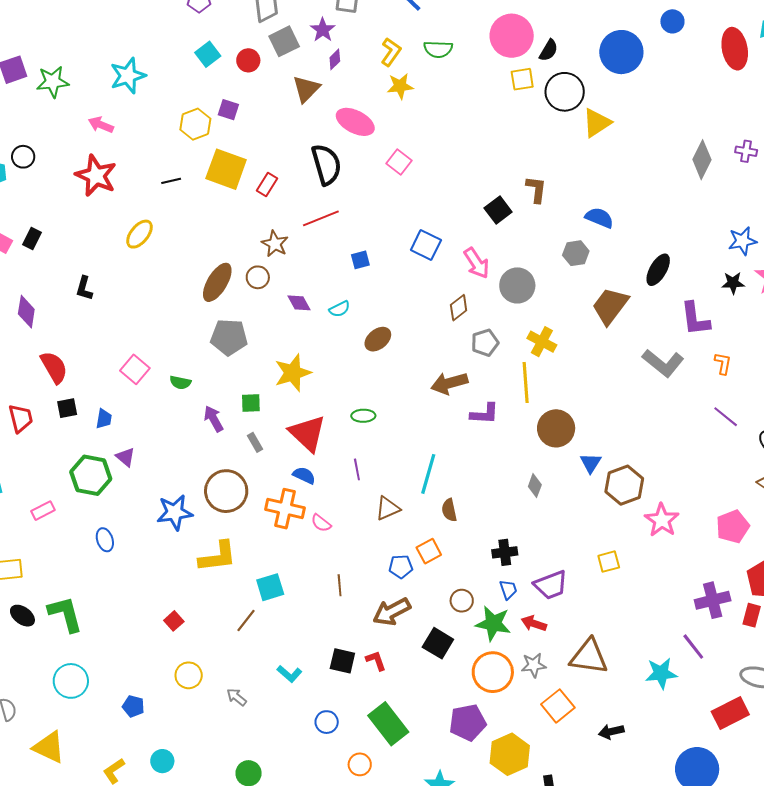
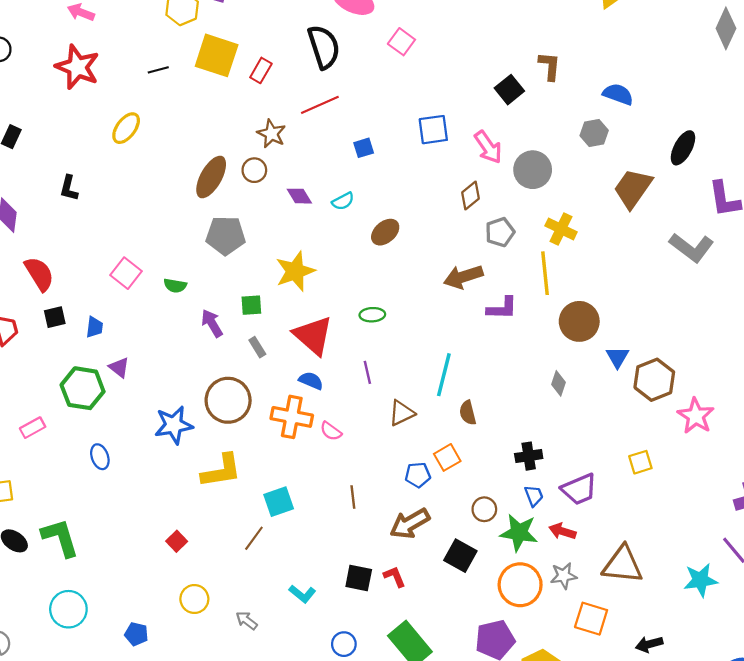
blue square: (426, 245) -> (433, 130), turned -32
orange square: (558, 706) -> (591, 619), turned -32

